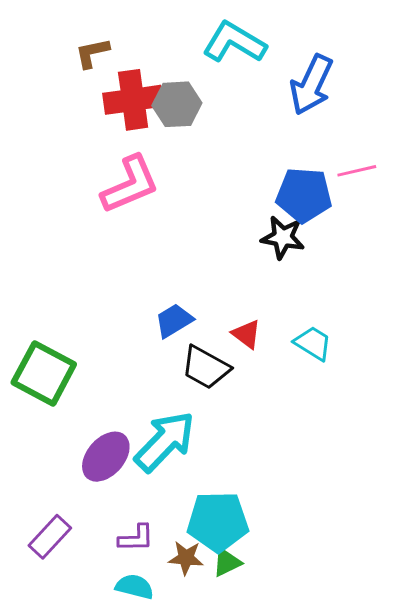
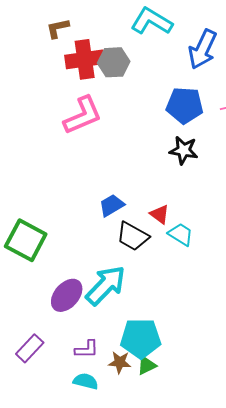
blue pentagon: (304, 195) -> (185, 105), moved
cyan trapezoid: (313, 343) -> (181, 234), moved

